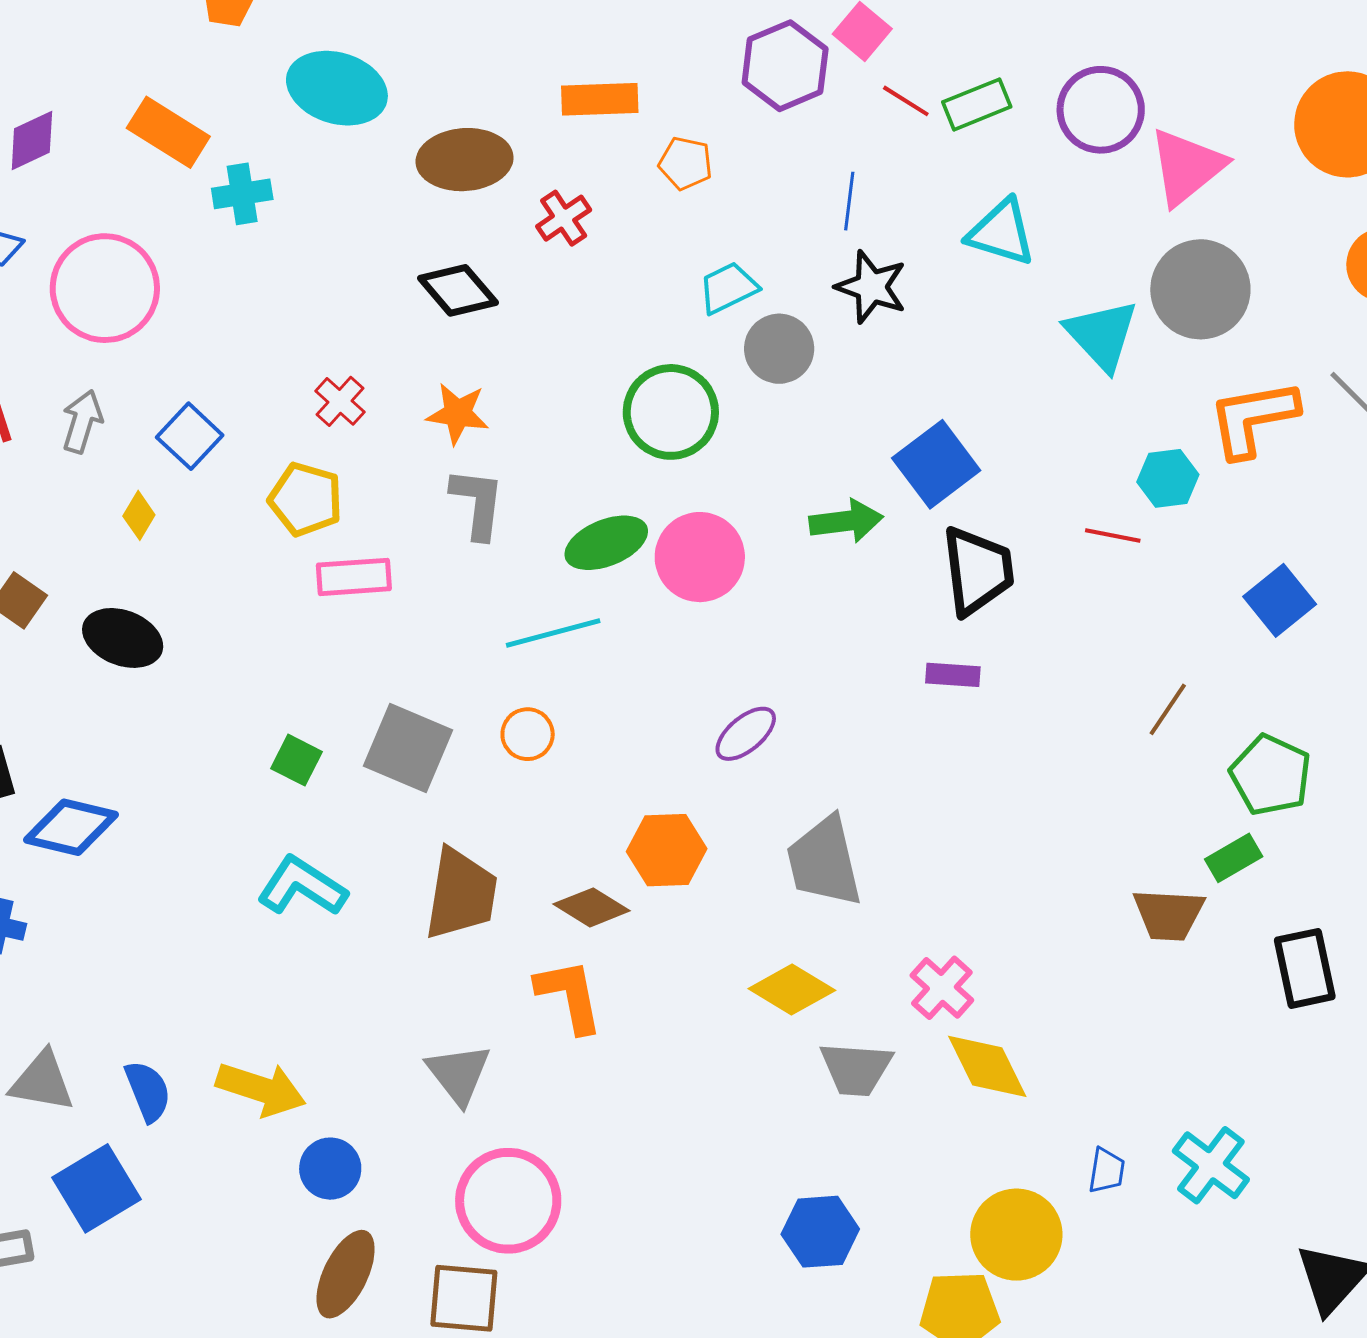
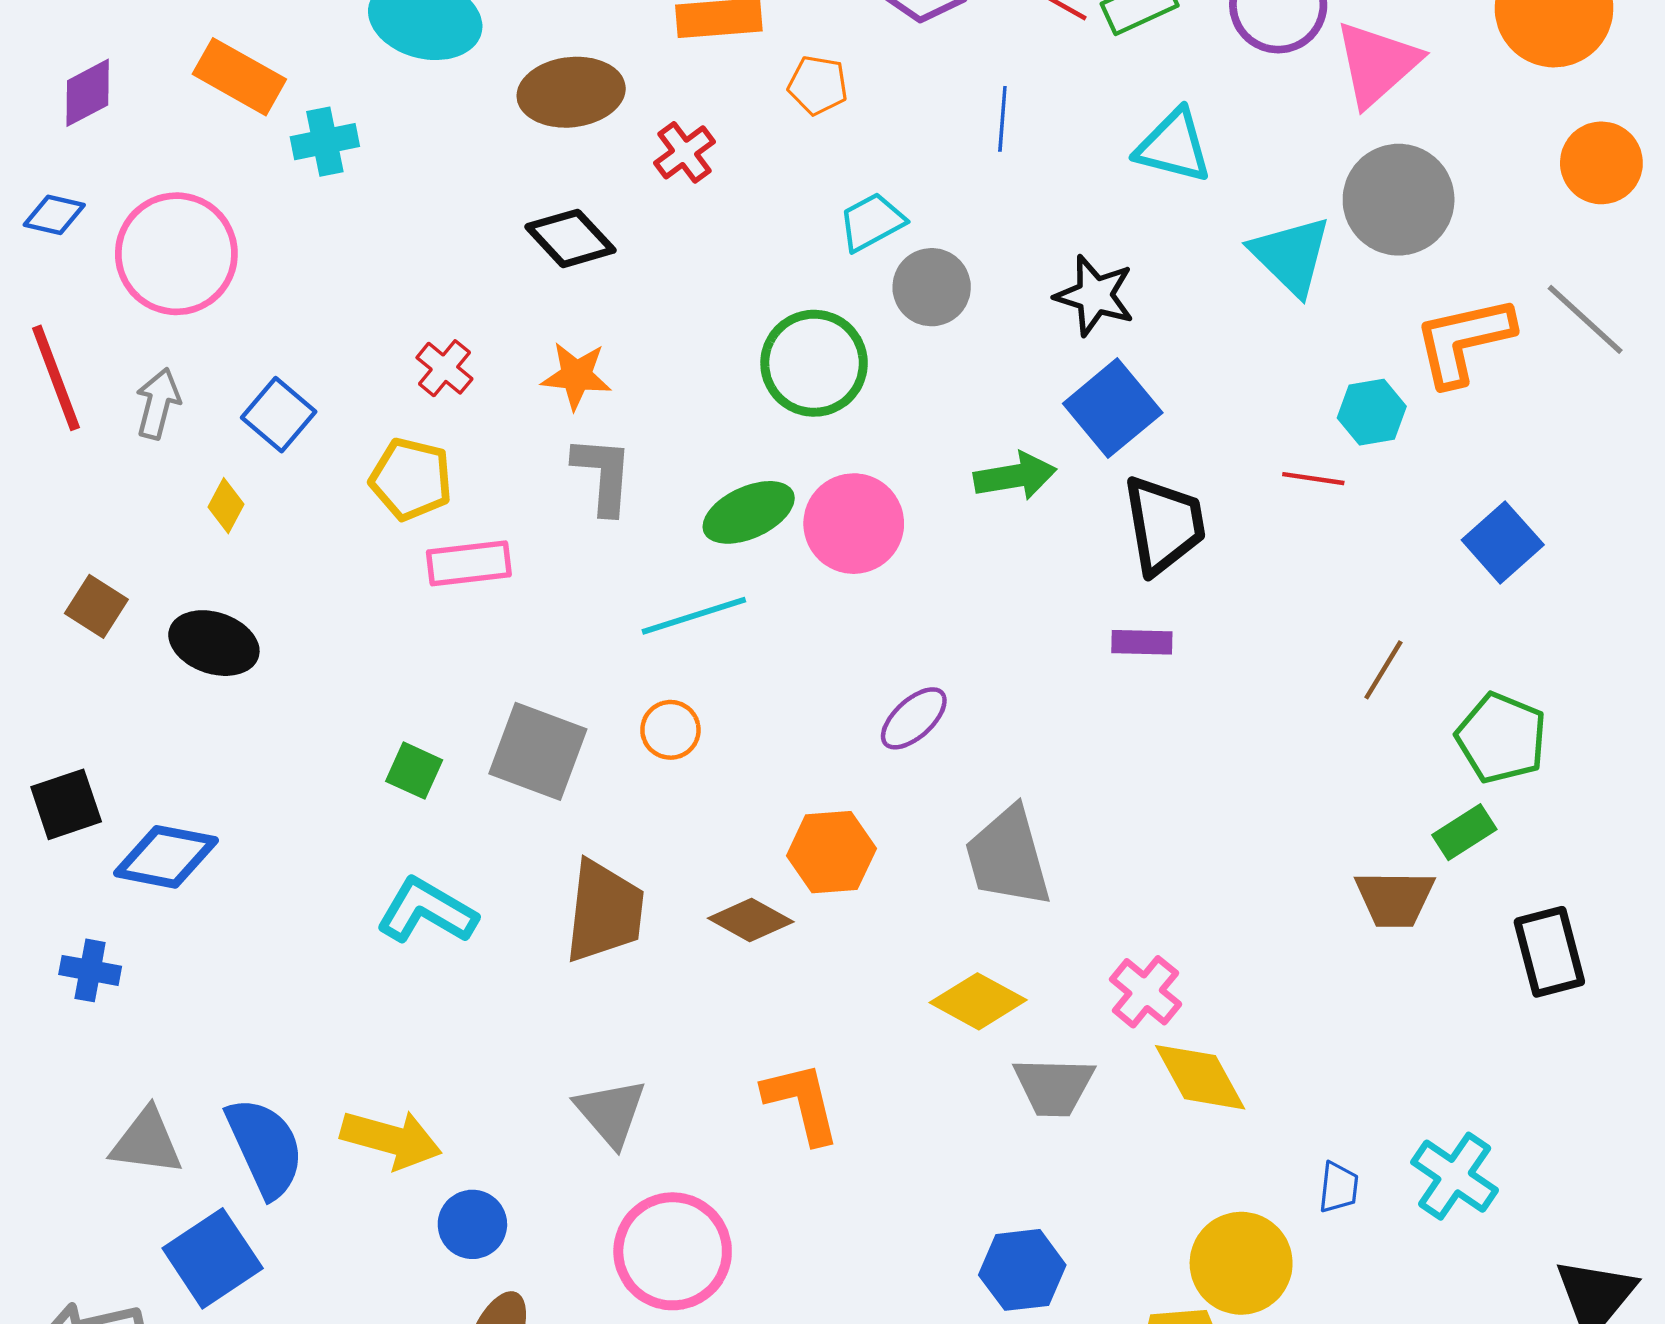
black star: (871, 287) -> (1095, 296), moved
orange L-shape: (569, 996) -> (802, 1103), moved
blue semicircle: (148, 1091) -> (265, 1147), size x1.5

